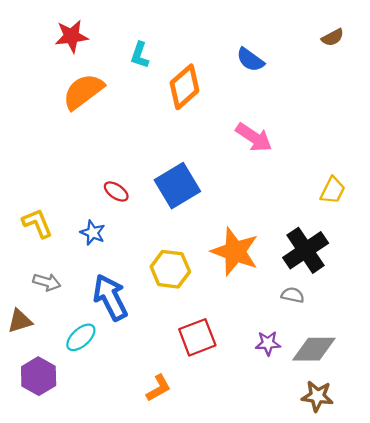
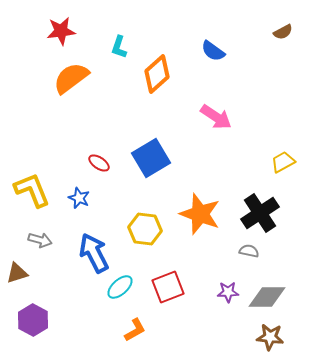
yellow trapezoid: (333, 190) -> (283, 162), turned -145
yellow L-shape: (37, 223) -> (32, 190), size x1.4
cyan ellipse: (81, 337) -> (120, 287), moved

